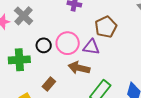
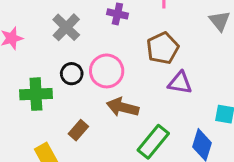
gray cross: (24, 16) -> (66, 27), moved
purple triangle: (91, 47) -> (180, 83), moved

